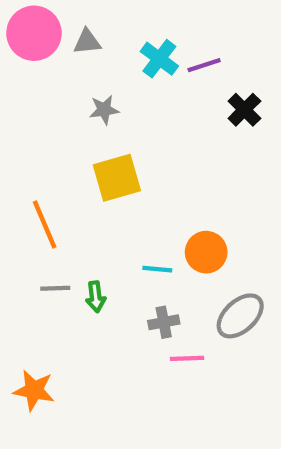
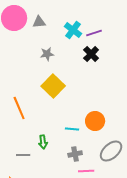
black cross: (244, 110) -> (91, 54), moved
yellow square: (117, 178) -> (53, 86), turned -30
gray line: (55, 288) -> (23, 155), moved

